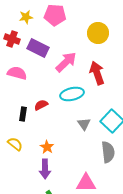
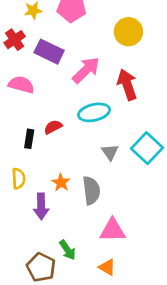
red cross: (12, 39) -> (15, 40), turned 35
yellow semicircle: (15, 144) -> (19, 179), turned 49
gray semicircle: (108, 152) -> (91, 190), moved
purple arrow: (45, 169) -> (41, 206), moved

